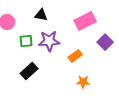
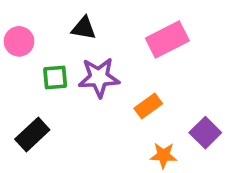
purple square: (105, 42) -> (205, 133), moved
black rectangle: (29, 71) -> (32, 135), moved

